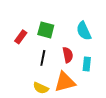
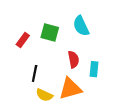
cyan semicircle: (84, 31) -> (81, 26), moved
black line: (43, 58) -> (35, 73), moved

